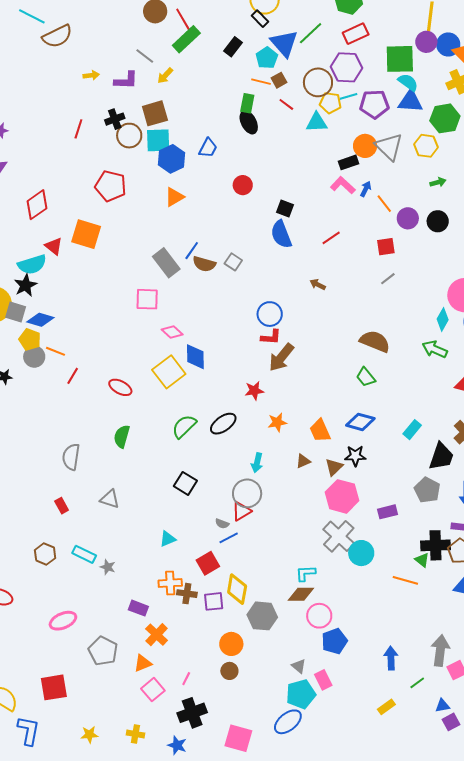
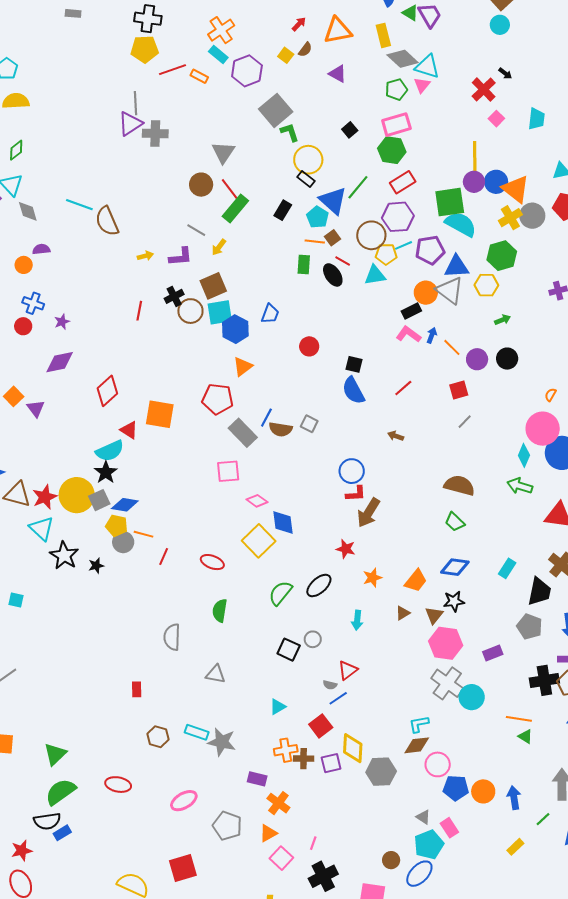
brown semicircle: (57, 36) -> (107, 221), turned 100
cyan semicircle: (408, 82) -> (461, 224), size x1.5
blue triangle: (410, 101) -> (457, 267), moved
black ellipse: (249, 122) -> (333, 275), moved
red pentagon: (111, 186) -> (218, 399), moved
gray square: (16, 312) -> (99, 500), turned -35
red star: (254, 391) -> (346, 549), turned 30
orange trapezoid: (320, 431) -> (416, 581), turned -110
gray circle: (247, 493) -> (313, 639), moved, size x0.6
red rectangle: (62, 506) -> (137, 689), moved, turned 35
green triangle: (422, 560) -> (525, 736), moved
gray star: (108, 567) -> (222, 742), size x1.8
blue pentagon: (334, 641) -> (456, 788), turned 30
orange circle: (231, 644) -> (483, 791), moved
brown circle: (229, 671) -> (391, 860), moved

